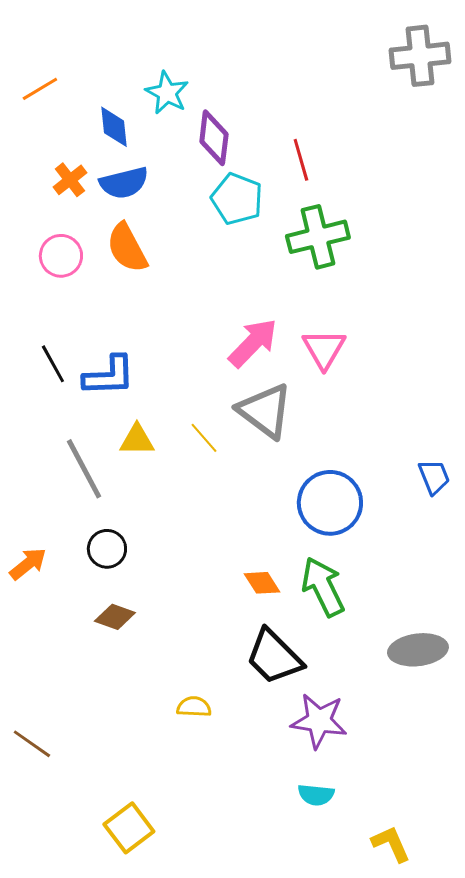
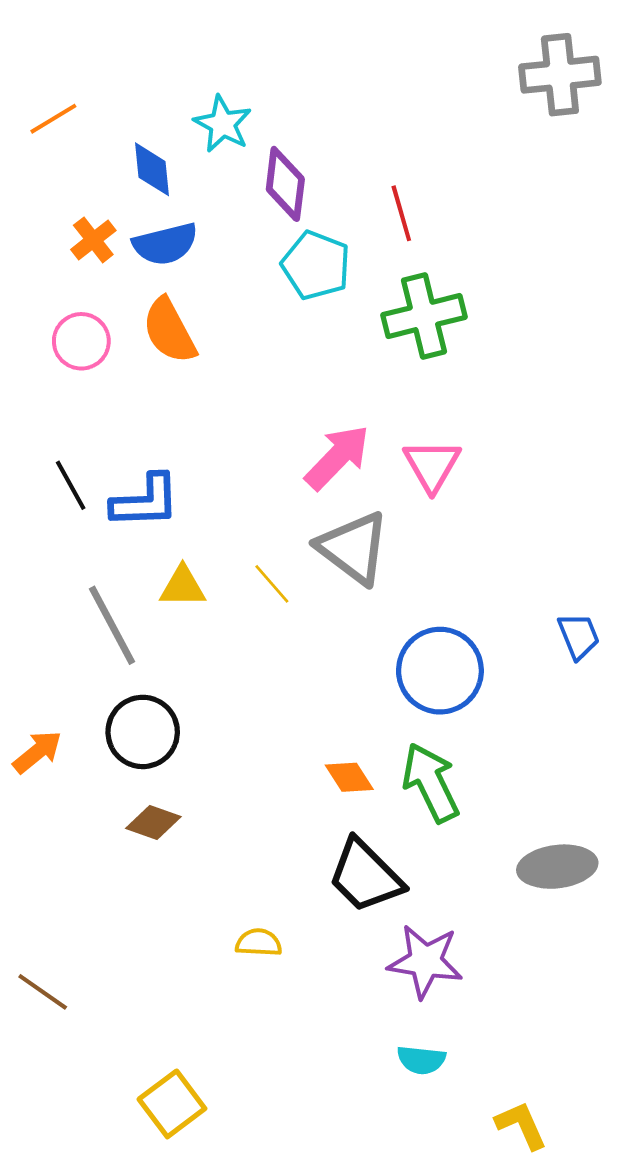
black circle: (107, 549) -> (143, 732), size x1.4

